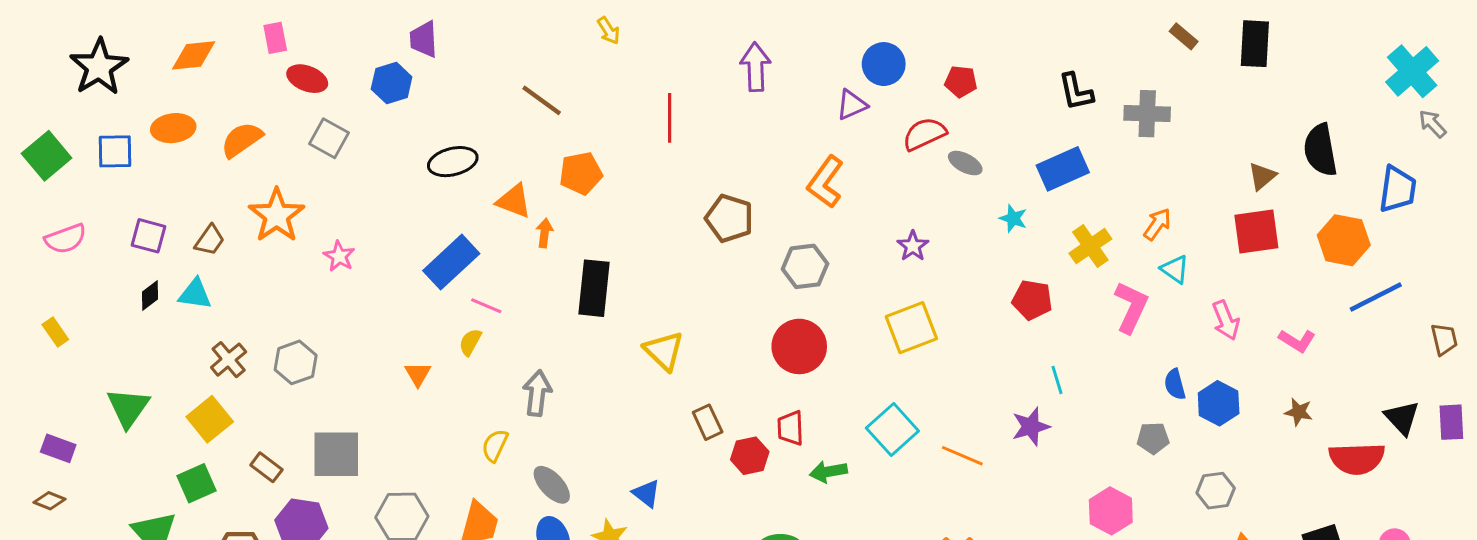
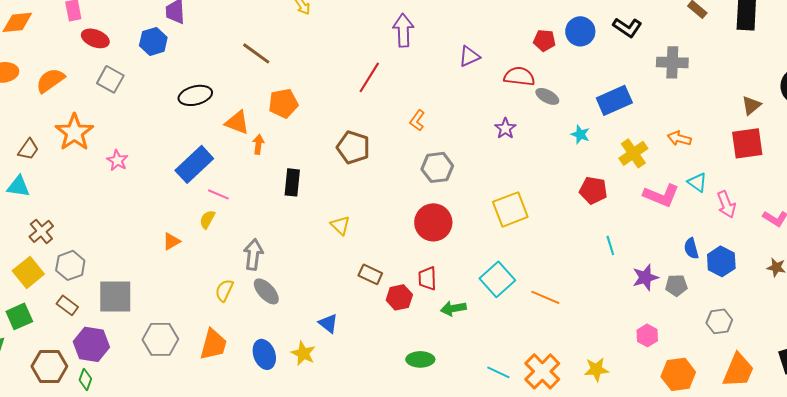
blue circle: (884, 64) -> (580, 31), moved
black L-shape: (1076, 92) -> (627, 27), moved, turned -44
red line: (670, 118) -> (369, 77), moved, turned 32
red semicircle: (924, 134) -> (519, 76), turned 32
orange L-shape: (825, 182) -> (417, 120), moved, size x0.6
brown pentagon: (729, 218) -> (353, 147), moved
orange arrow: (1157, 224) -> (679, 138), turned -110
purple star: (913, 246) -> (505, 128), moved
cyan triangle: (1175, 269) -> (697, 182), moved
black rectangle: (594, 288) -> (292, 182), size x0.7
pink L-shape: (1131, 307) -> (661, 195), turned 87
yellow triangle: (664, 351) -> (340, 225), size x0.7
gray hexagon: (296, 362) -> (70, 265), moved
orange triangle: (418, 374) -> (171, 241), turned 30
brown rectangle: (708, 422) -> (370, 274), turned -40
purple star: (1031, 427) -> (645, 277), moved
gray ellipse: (552, 485) -> (266, 291), moved
pink hexagon: (1111, 511) -> (647, 335), size x0.7

